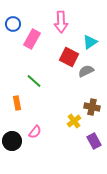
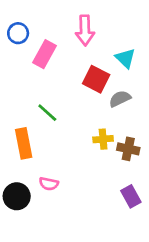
cyan triangle: (90, 42) -> (125, 58), turned -42
orange rectangle: (17, 103) -> (24, 143), size x1.5
yellow cross: (74, 121) -> (103, 139), moved, turned 32
pink semicircle: (35, 132) -> (49, 184), turned 64

